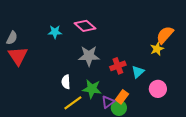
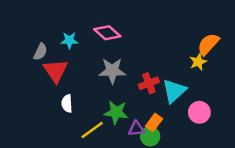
gray semicircle: (12, 38) -> (40, 52), moved
red triangle: (18, 56) -> (56, 71), moved
cyan triangle: (138, 72) -> (174, 91), size x1.5
white semicircle: (66, 82) -> (67, 103), moved
purple triangle: (108, 102) -> (136, 129), turned 32

